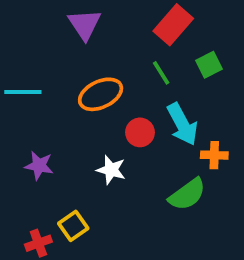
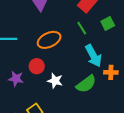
red circle: (140, 132) -> (37, 66), moved
green semicircle: (187, 194) -> (86, 84), moved

